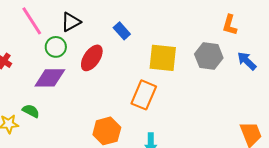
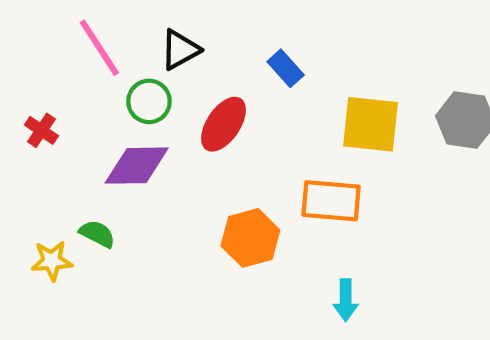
orange rectangle: (144, 95) -> (331, 201), turned 72
orange hexagon: (107, 131) -> (250, 238), moved

